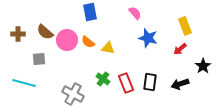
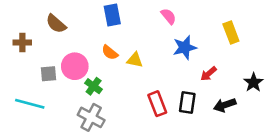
brown semicircle: (45, 32) -> (56, 24), moved
blue star: (148, 38) -> (185, 47), turned -30
pink circle: (67, 40) -> (75, 66), moved
red arrow: (180, 49) -> (208, 74), moved
green cross: (103, 79) -> (94, 86), moved

